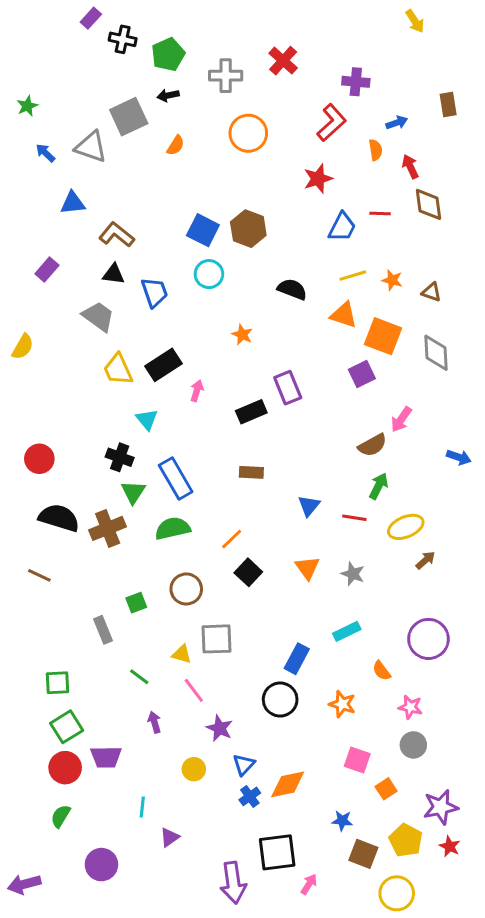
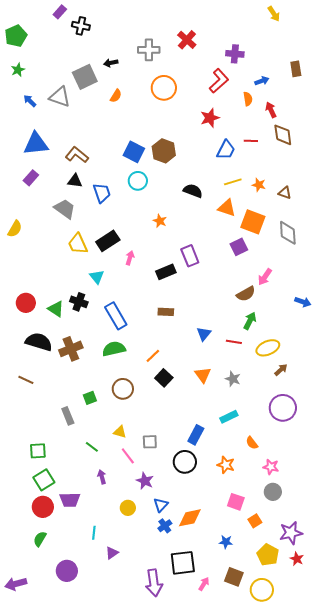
green pentagon: (168, 55) -> (16, 36), moved
blue triangle: (73, 203) -> (36, 144), moved, size x1.5
green triangle: (133, 492) -> (56, 309), moved, turned -30
gray square: (217, 639) -> (150, 442), moved, size x0.7
purple circle: (428, 639) -> (283, 408), moved
brown square: (363, 854) -> (234, 577), moved

